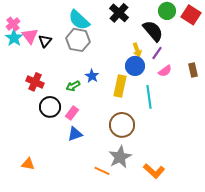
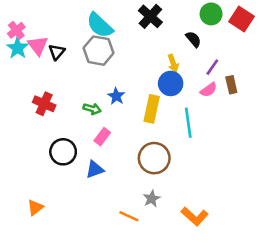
black semicircle: (153, 31) -> (193, 39), size x0.6
purple line: (157, 53) -> (212, 67), moved
brown rectangle: (193, 70) -> (231, 85), moved
green arrow: (73, 86) -> (92, 109), turned -136
black circle: (50, 107) -> (63, 152), moved
pink rectangle: (72, 113) -> (102, 137), moved
gray star: (120, 157) -> (152, 199), size x0.6
orange triangle: (28, 164) -> (35, 207), turned -48

